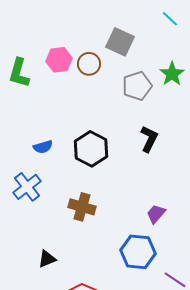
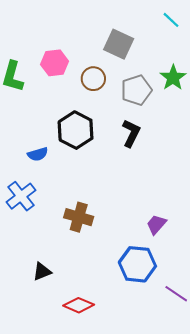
brown circle: (89, 64) -> (93, 79), moved
black L-shape: (149, 139) -> (131, 133), moved
black hexagon: (91, 149) -> (76, 130), moved

